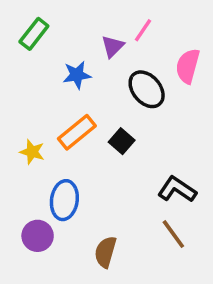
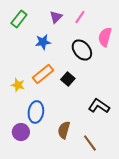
purple triangle: (113, 46) -> (56, 17), moved
brown line: (173, 234) -> (90, 143), moved
brown semicircle: (105, 252) -> (64, 130), moved

